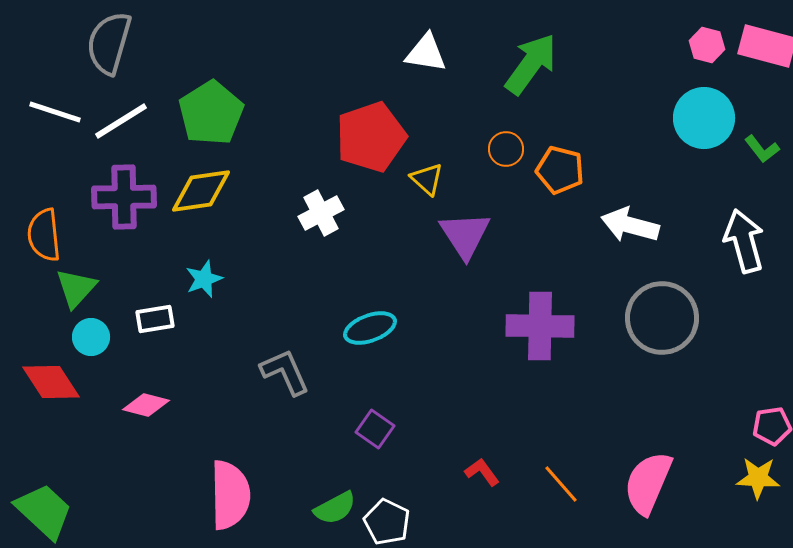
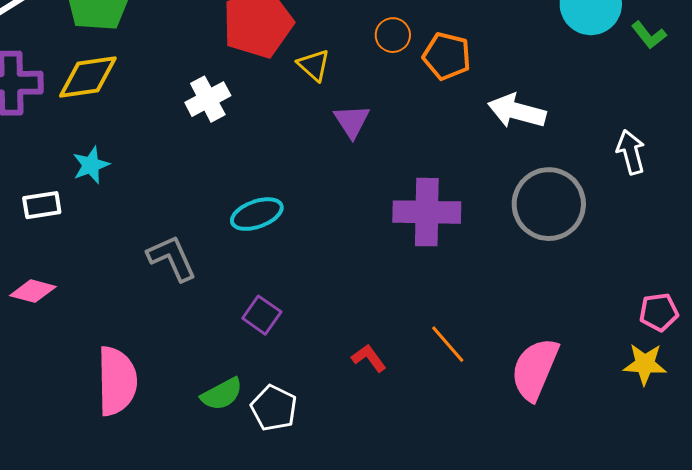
purple triangle: (465, 235) -> (352, 121), size x0.7
white arrow: (744, 241) -> (631, 152), moved, size x0.7
orange line: (561, 484) -> (448, 344), moved

